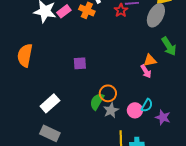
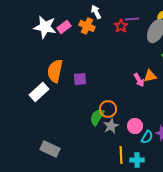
orange semicircle: (25, 55) -> (55, 71), moved
pink arrow: (146, 71) -> (139, 80), moved
white rectangle: (50, 103) -> (39, 92), moved
cyan semicircle: (147, 105) -> (147, 137), moved

